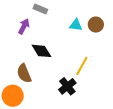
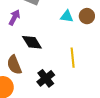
yellow line: (82, 66) -> (73, 58), turned -36
black cross: (67, 86) -> (46, 78), moved

